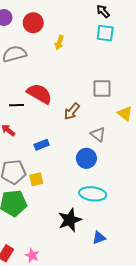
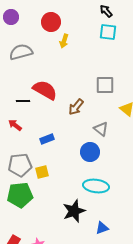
red circle: (33, 23) -> (51, 22), moved

